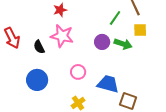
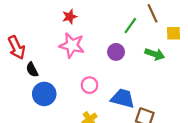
yellow square: (140, 30) -> (173, 33), moved
green arrow: (123, 44) -> (155, 54), moved
black semicircle: (39, 47) -> (32, 70), moved

